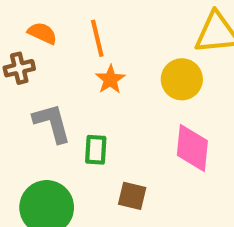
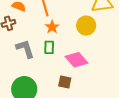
pink diamond: (192, 148) -> (77, 60), moved, turned -45
green rectangle: (96, 150) -> (49, 47), moved

